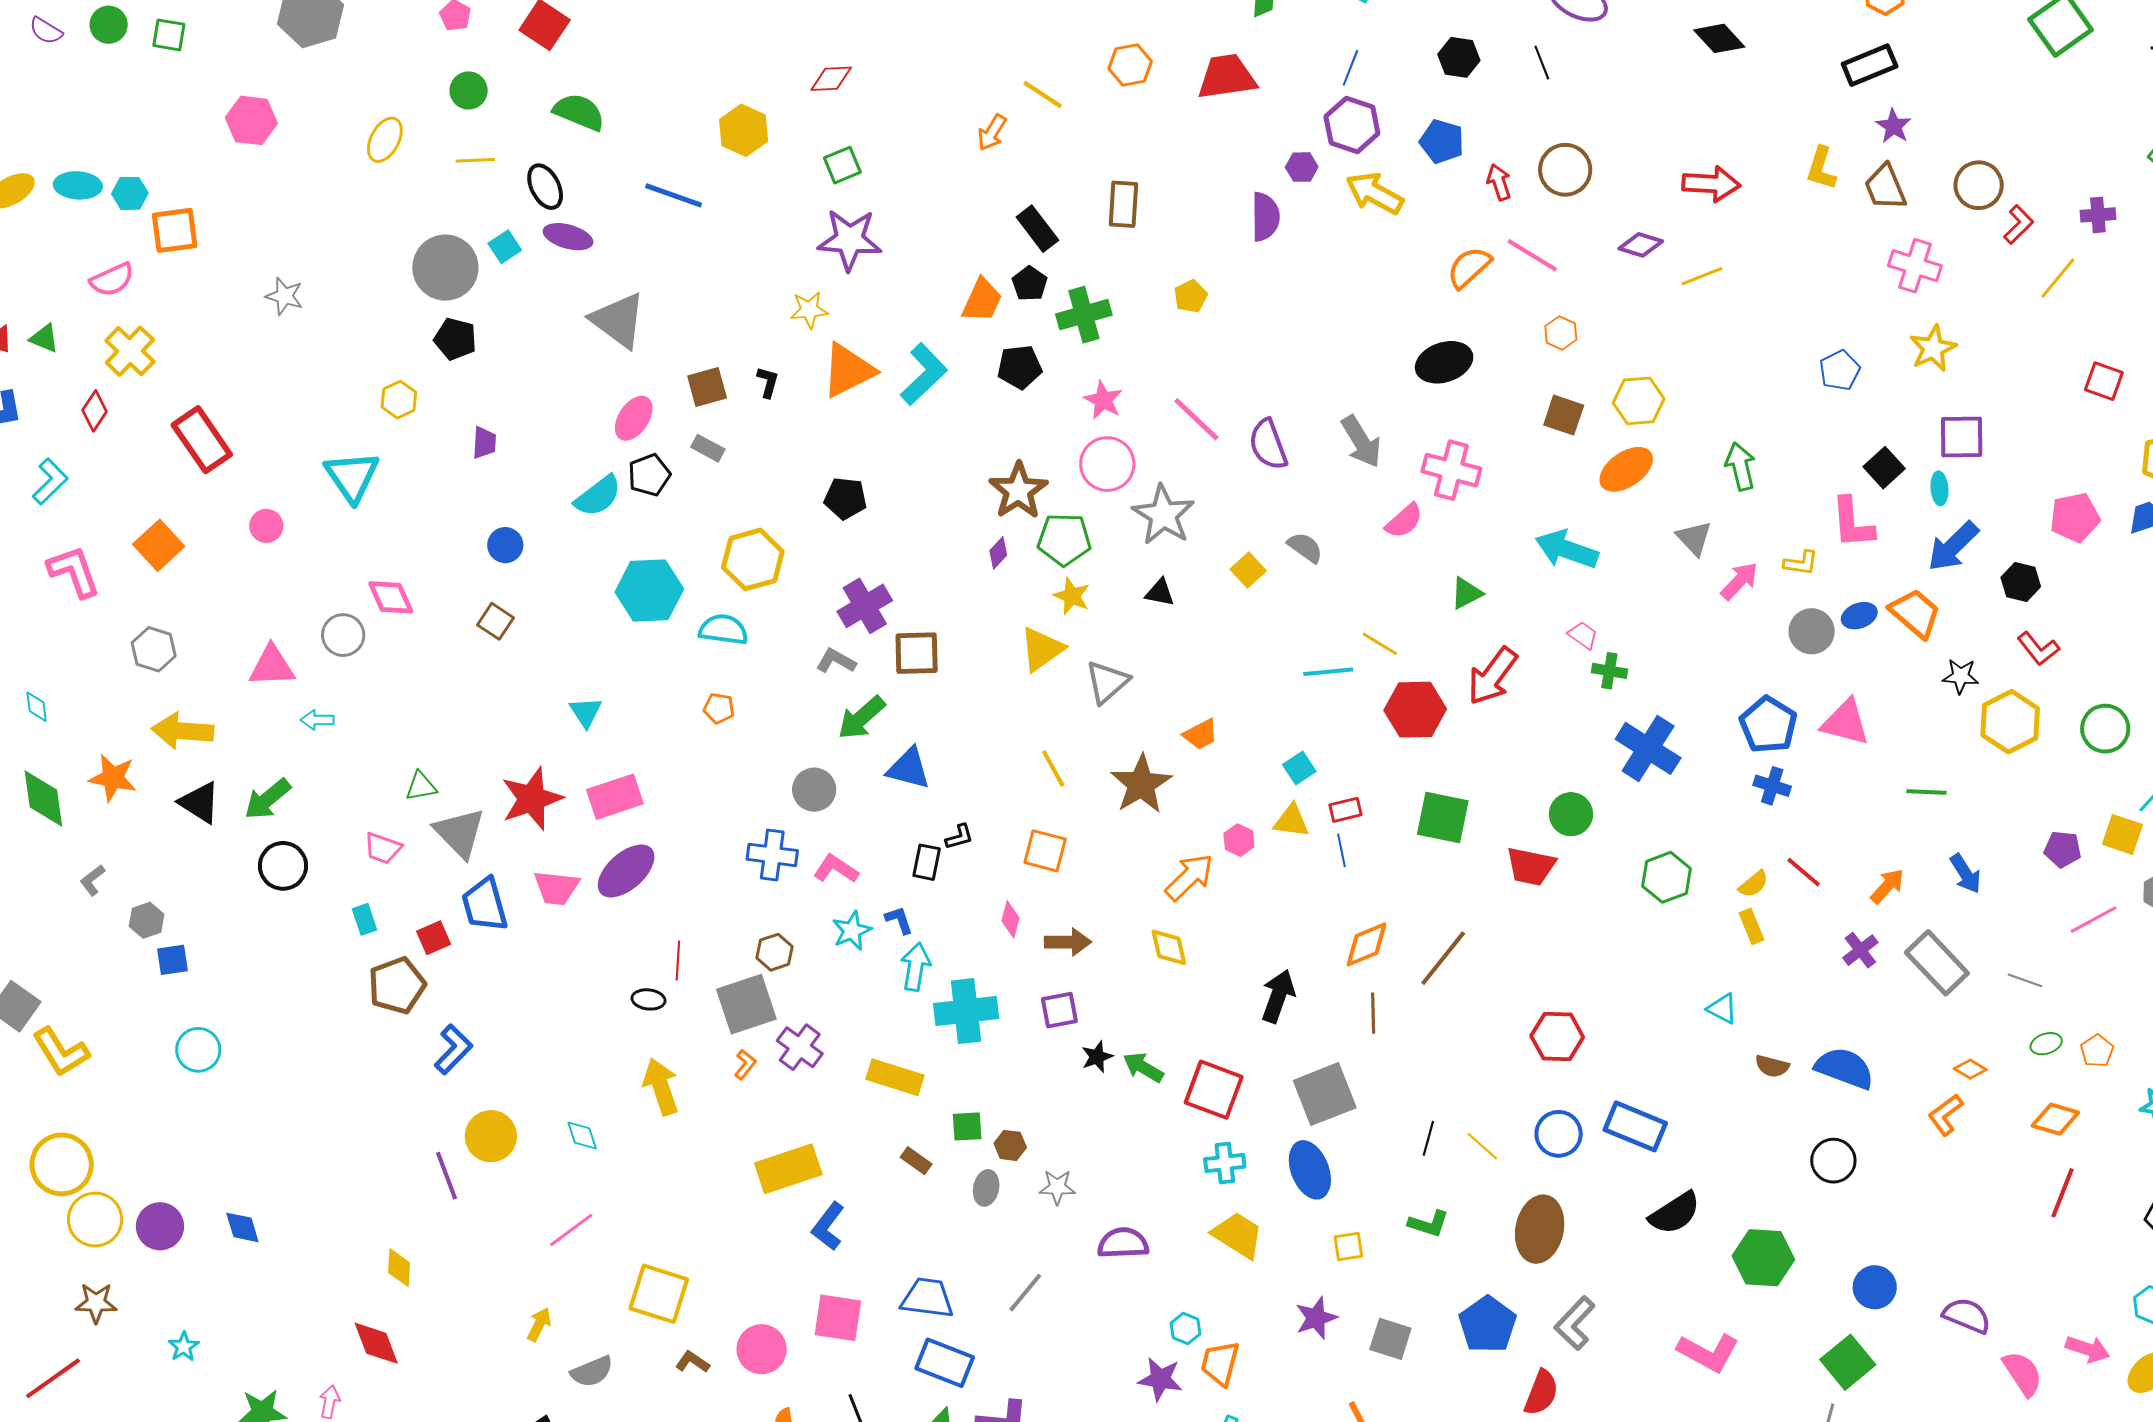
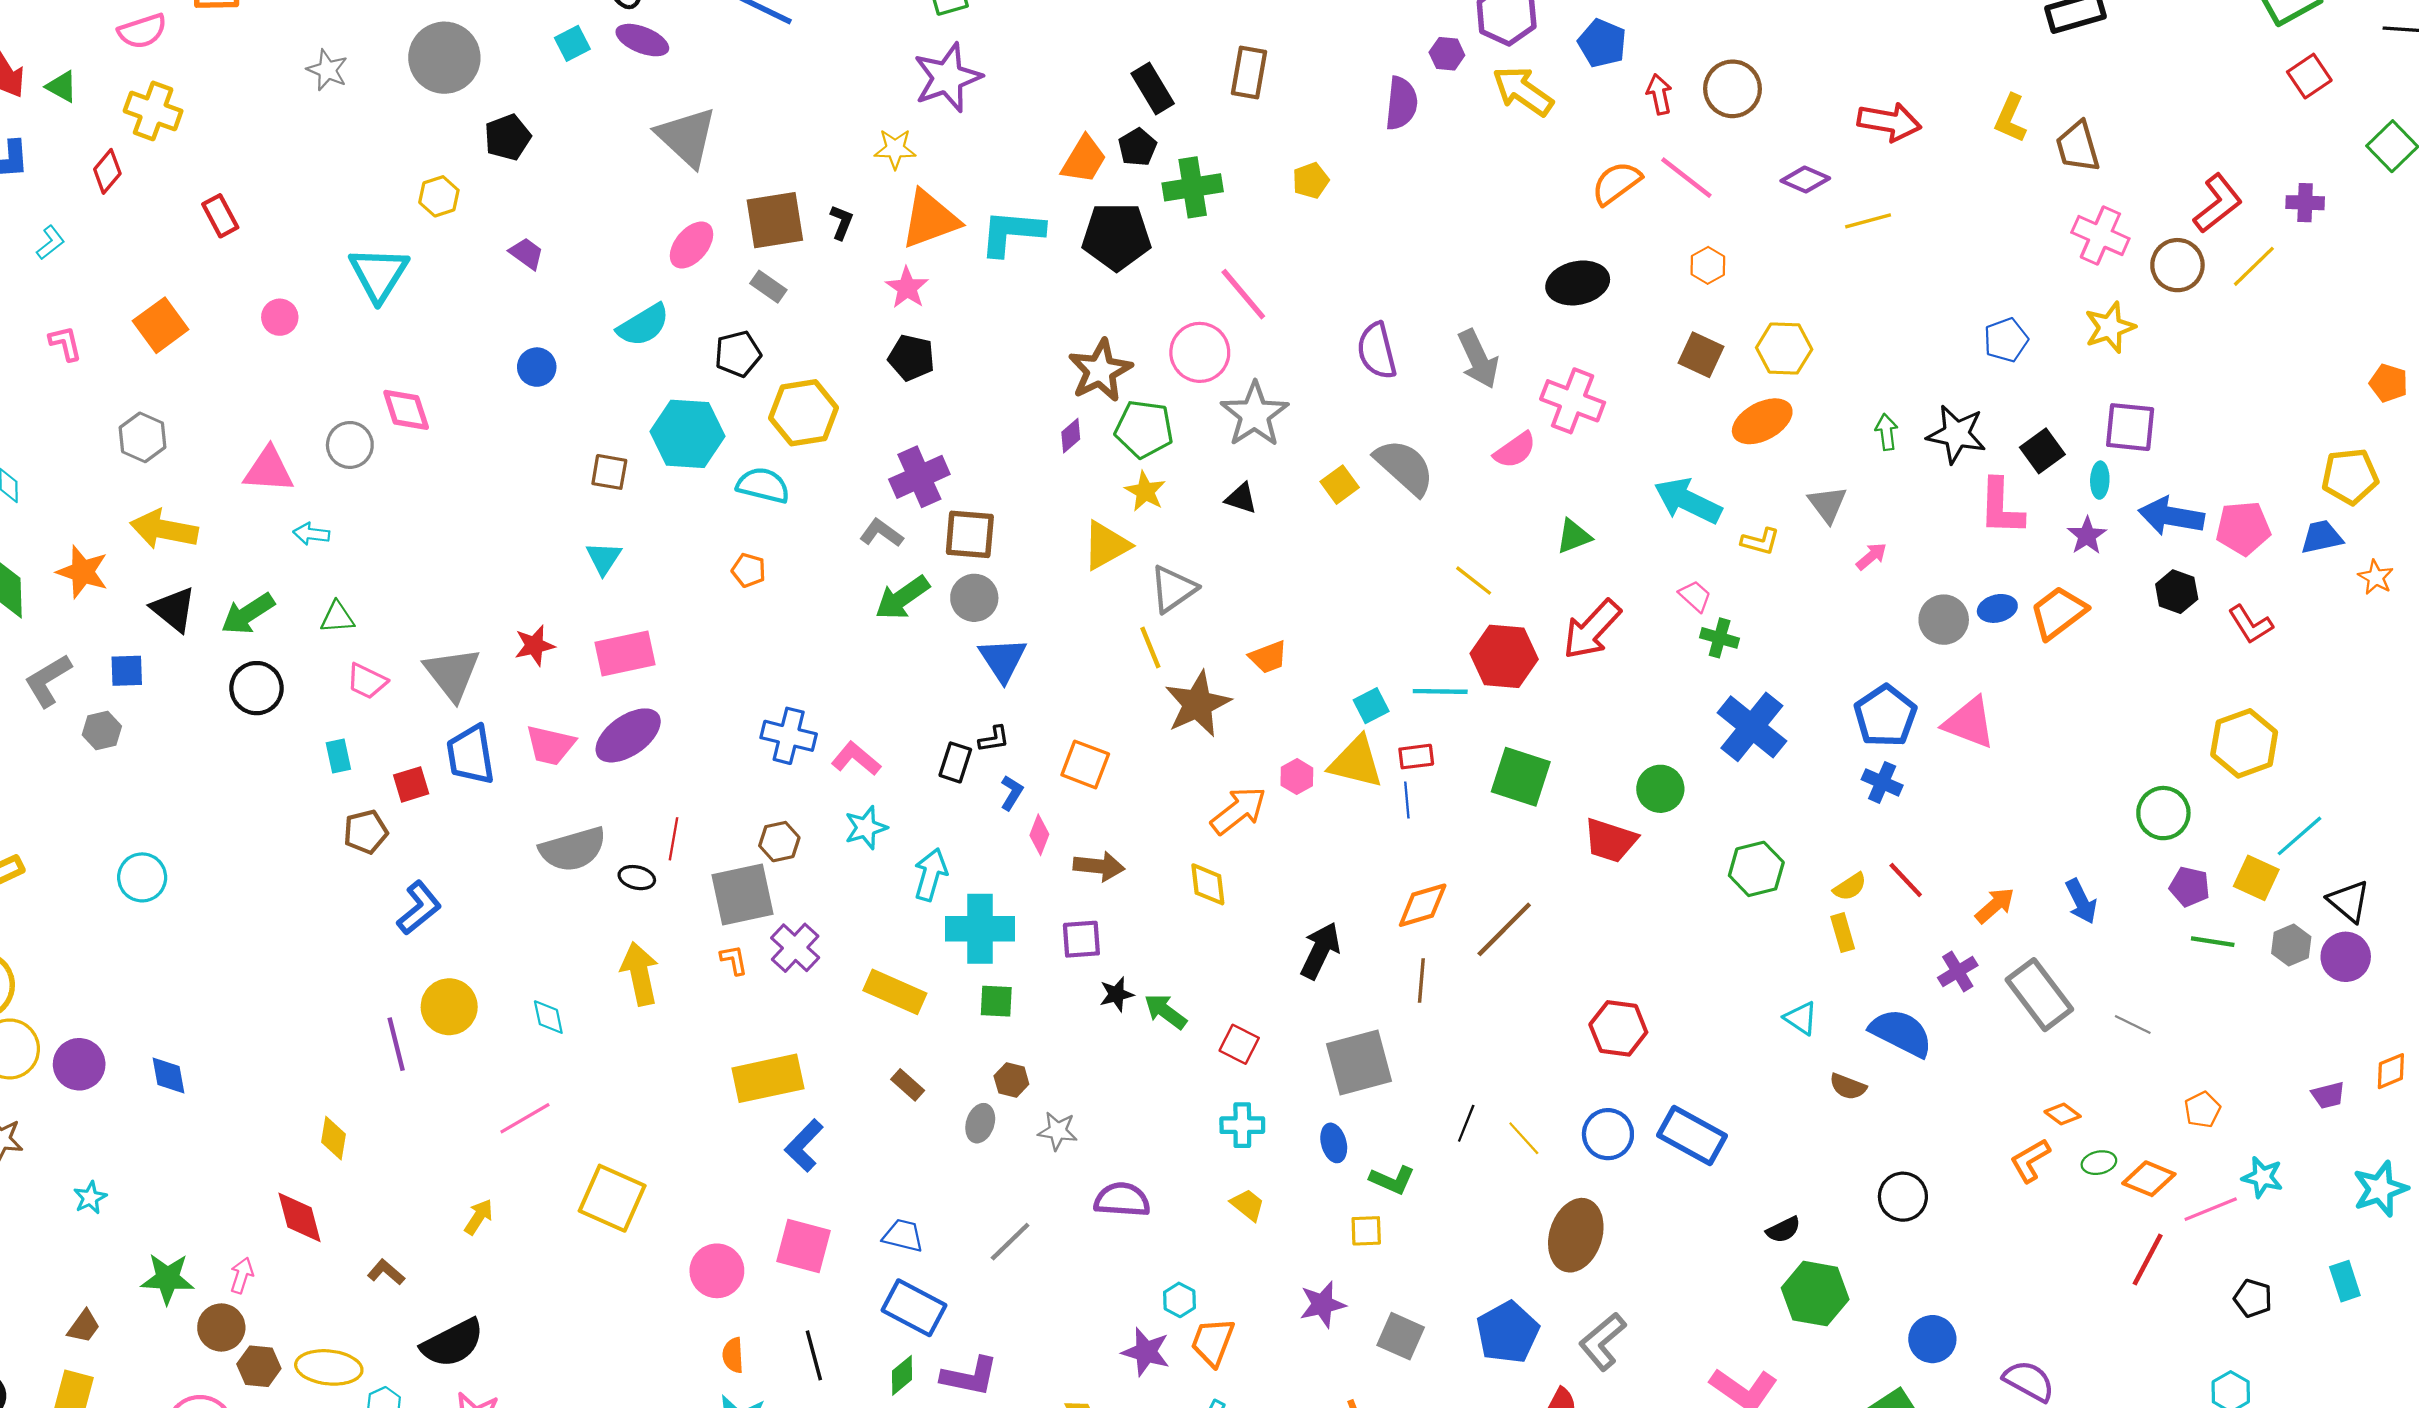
purple star: (1894, 126) -> (2087, 536), moved
brown circle: (1979, 185) -> (2177, 265), moved
red L-shape: (2019, 225) -> (2218, 203), size x1.4
purple star: (850, 240) -> (948, 78), turned -30
gray circle: (445, 268) -> (444, 58), moved
black pentagon: (455, 339) -> (508, 137), turned 30
yellow cross: (130, 351) -> (153, 111), turned -30
black pentagon: (1020, 367) -> (1116, 236), size x1.4
cyan L-shape: (924, 374) -> (1012, 233), turned -138
red square: (2104, 381) -> (2309, 76), moved, turned 30
brown square: (707, 387) -> (775, 220), size x1.4
pink star: (1103, 400) -> (907, 288), moved
pink line: (1196, 419) -> (1243, 294), moved
red rectangle: (202, 440) -> (220, 216), size x0.6
purple trapezoid: (484, 443) -> (526, 253), turned -64
green arrow: (1740, 466) -> (1887, 432), size x0.7
black pentagon: (649, 475) -> (738, 354), moved
cyan L-shape: (50, 481) -> (51, 243), size x0.7
blue arrow: (1953, 546) -> (2171, 516), moved, turned 48
gray semicircle: (1305, 547) -> (1404, 467), size x1.6
yellow L-shape: (1801, 563) -> (1760, 541), moved
pink L-shape: (74, 572) -> (65, 343), size x0.6
pink arrow: (1739, 581) -> (1871, 556), size x0.7
orange trapezoid: (1915, 613) -> (2058, 613), turned -84
brown square: (496, 621) -> (609, 472), moved, turned -30
red L-shape: (2038, 649) -> (2250, 624), moved
cyan line: (1328, 672) -> (1440, 691), moved
black star: (1961, 676) -> (1956, 434), moved, size x1.5
yellow hexagon: (2010, 722) -> (2244, 743), moved
green circle: (2105, 729) -> (2163, 813), moved
blue triangle: (909, 768) -> (1003, 659), moved, turned 36
yellow line: (1053, 769) -> (1150, 648), moved
green triangle: (421, 786) -> (337, 617), moved
gray circle: (814, 790) -> (974, 598), moved
green line: (1926, 792) -> (2213, 942), moved
red star: (532, 799) -> (535, 646), size x0.6
yellow triangle: (1291, 821) -> (1356, 762), size x1.4
gray L-shape: (92, 880) -> (48, 680), size x1.6
blue L-shape: (899, 920) -> (1012, 793), moved, turned 44
pink line: (2093, 920) -> (2211, 1209), moved
blue square: (173, 960) -> (127, 671), moved
brown pentagon: (397, 985) -> (366, 832), size x0.7
green ellipse: (2046, 1044) -> (2099, 1163), moved
orange L-shape: (745, 1064) -> (734, 960), turned -56
blue semicircle: (1845, 1068) -> (1901, 1033), moved
red square: (1214, 1090) -> (1239, 1044), size x0.6
green square: (967, 1126) -> (996, 1001), moved
blue ellipse: (1310, 1170) -> (1334, 1143), size x0.6
black semicircle: (1675, 1213) -> (1783, 1230), moved, size x0.6
green L-shape: (1429, 1224) -> (1392, 1180), moved
yellow trapezoid: (1238, 1235) -> (1248, 1205), size x0.6
blue trapezoid: (927, 1298) -> (903, 1236), size x0.7
brown L-shape: (692, 1362) -> (386, 1272), moved
gray semicircle: (592, 1372) -> (573, 849), moved, size x1.4

